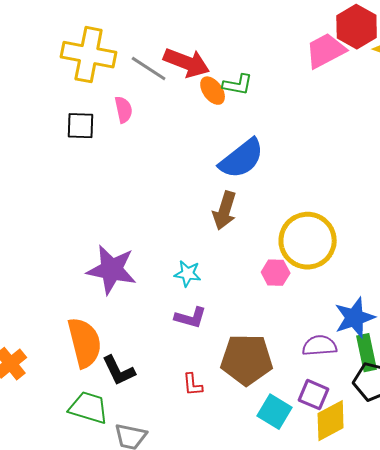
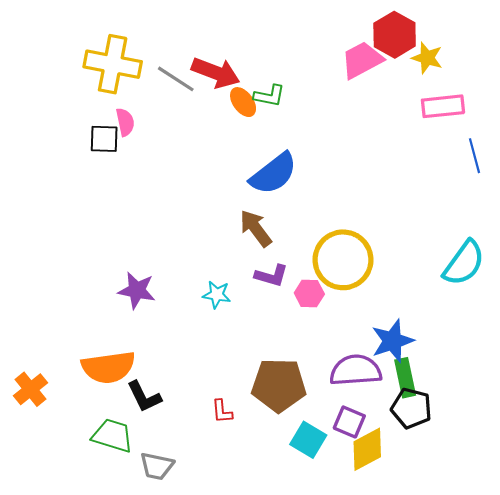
pink semicircle: (124, 110) -> (125, 122), moved
brown arrow: (225, 211) -> (256, 228), turned 126
purple star: (112, 270) -> (137, 290), size x0.7
purple L-shape: (191, 318) -> (271, 276), moved
orange semicircle: (85, 343) -> (108, 367), turned 96
purple semicircle: (320, 346) -> (356, 370), size x1.4

